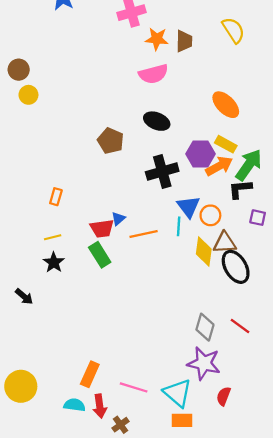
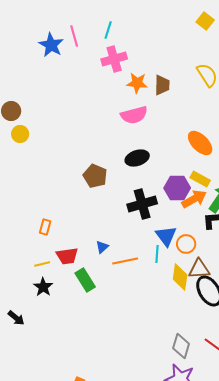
black ellipse: (157, 121) -> (137, 158), turned -40
red trapezoid: (102, 229) -> (67, 256), moved

